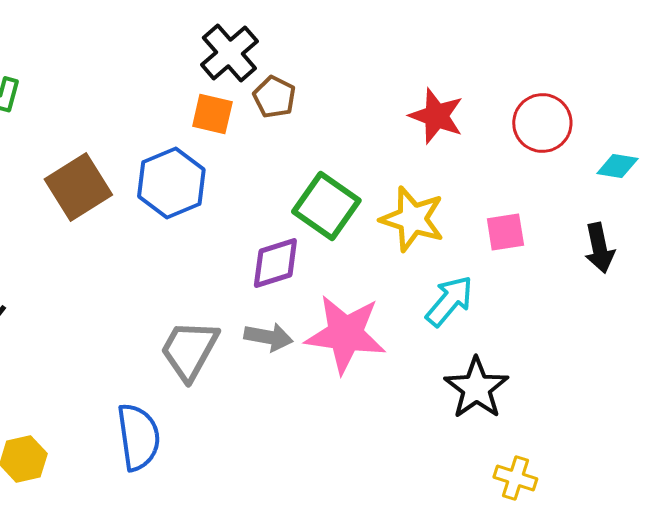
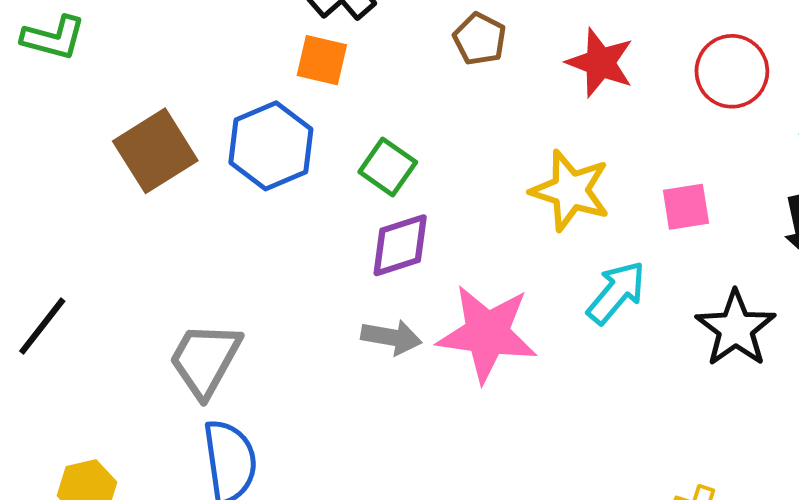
brown pentagon: (274, 97) -> (480, 39), moved
green square: (326, 206) -> (388, 167), moved, size x0.7
gray trapezoid: (189, 350) -> (205, 360), moved
black star: (476, 388) -> (736, 329), moved

